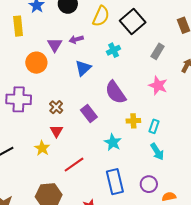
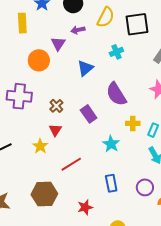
black square: (133, 22) -> (137, 24), turned 30
purple arrow: (76, 39) -> (78, 30), moved
blue rectangle: (115, 182) -> (111, 183), size x0.7

